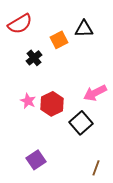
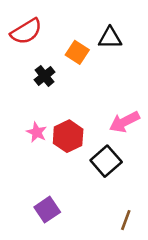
orange square: (59, 40) -> (77, 52), turned -30

